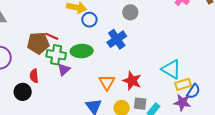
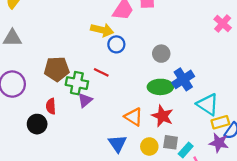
gray circle: (130, 12) -> (161, 54), moved
red line: (52, 36) -> (101, 72), moved
blue cross: (117, 39) -> (183, 79), moved
green ellipse: (82, 51) -> (160, 87), moved
orange triangle: (107, 82) -> (134, 117), turned -30

